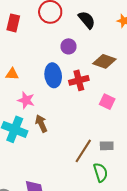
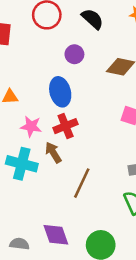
red cross: (79, 80) -> (66, 126), moved
brown line: (83, 151) -> (82, 183), moved

